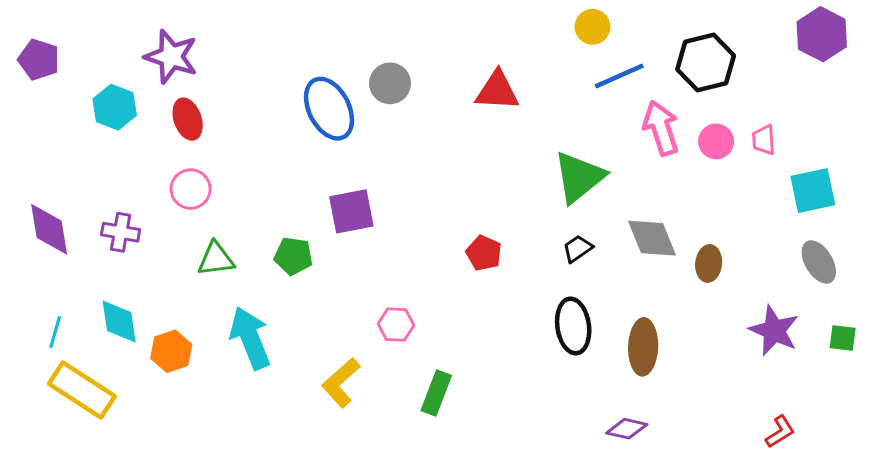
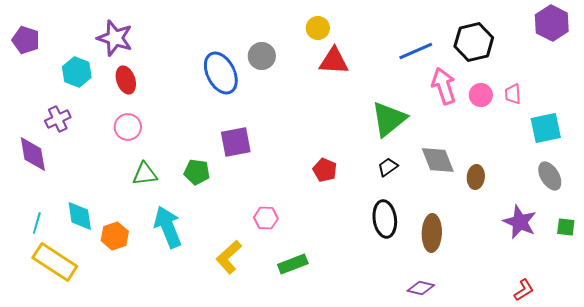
yellow circle: (593, 27) -> (318, 28), moved
purple cross: (121, 232) -> (58, 119), moved, turned -35
green rectangle: (436, 393) -> (293, 264), turned 48

